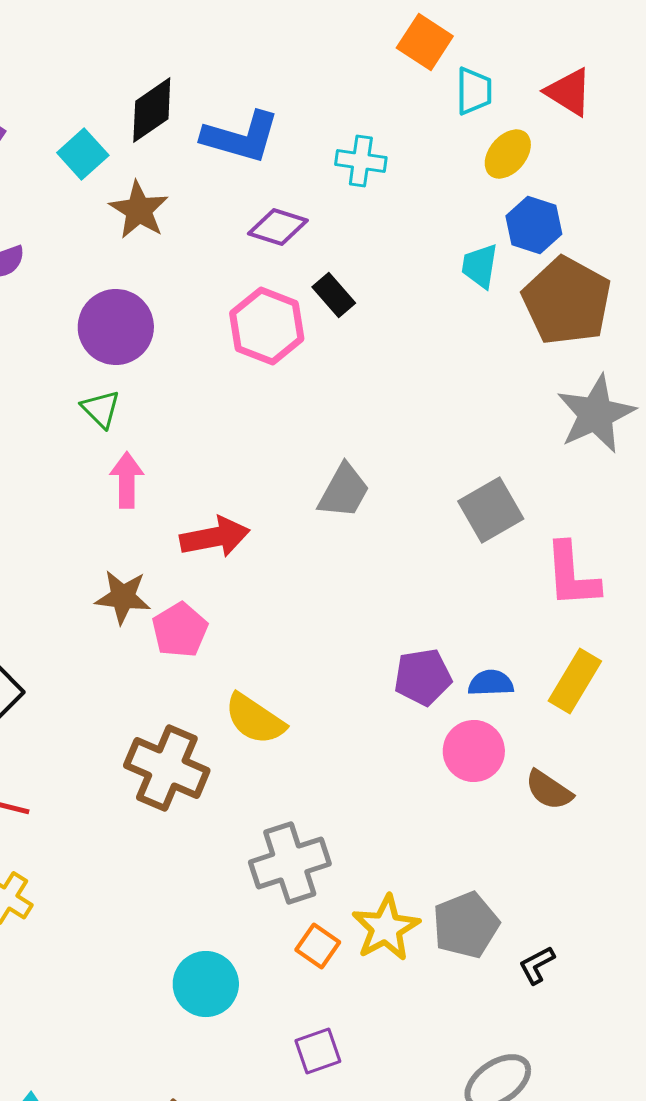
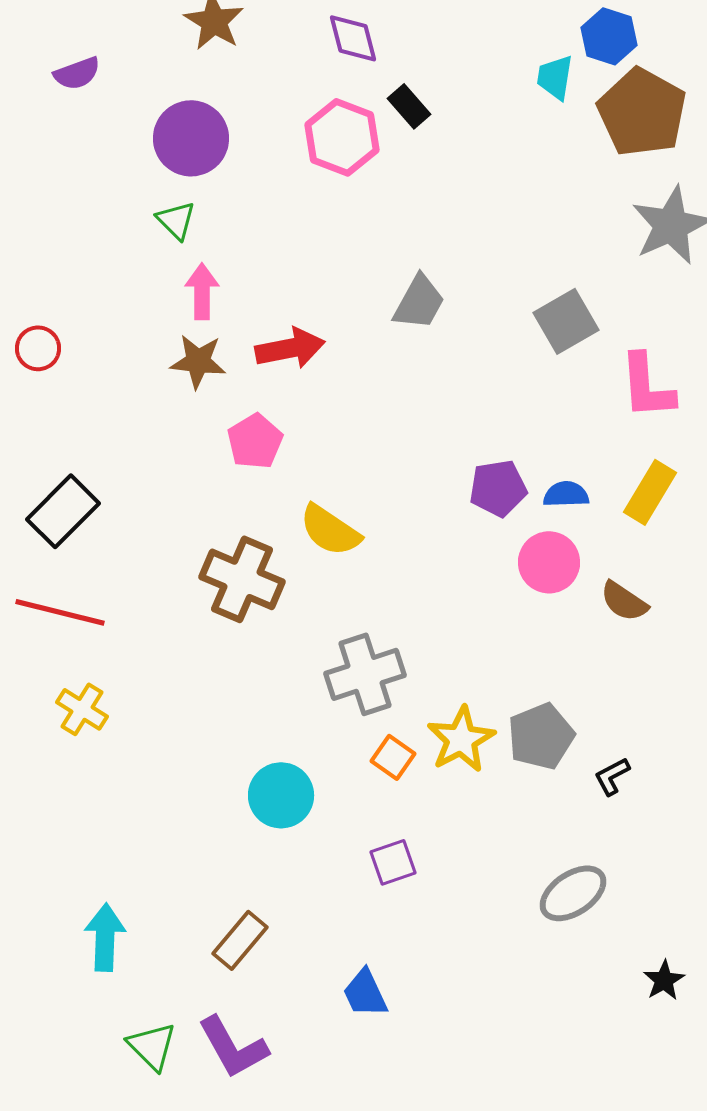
purple diamond: (278, 227) -> (353, 38), turned 58
brown star: (123, 597) -> (198, 361), moved

